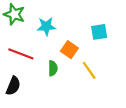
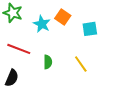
cyan star: (46, 26) -> (42, 24), turned 30
orange square: (69, 50) -> (63, 17), moved

